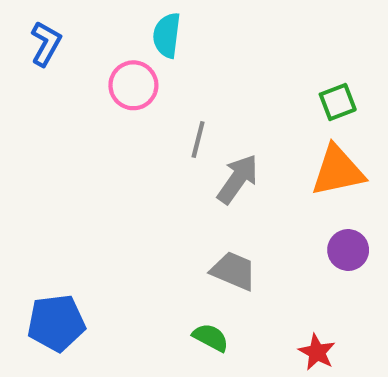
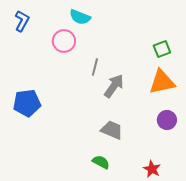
cyan semicircle: (167, 35) -> (80, 17), turned -75
blue pentagon: (56, 323) -> (27, 103), moved

